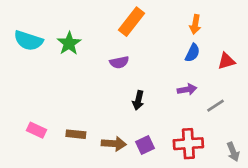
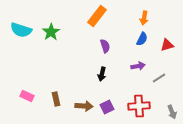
purple semicircle: (119, 62) -> (105, 46), moved, turned -96
brown rectangle: (76, 134) -> (56, 99), turned 72

